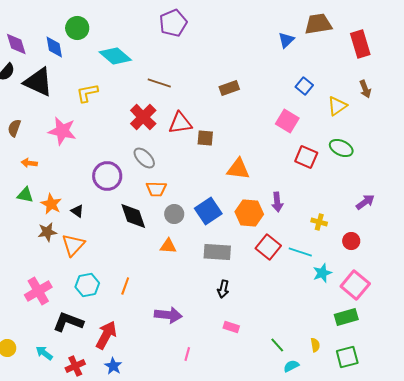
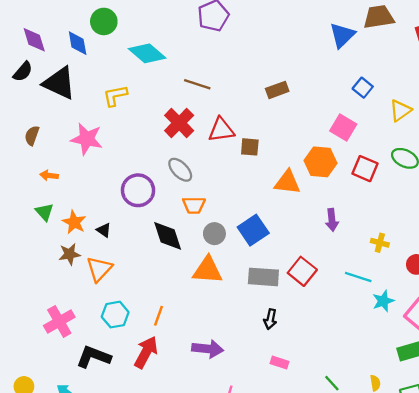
blue triangle: (286, 40) -> (342, 35), size x1.4
green triangle: (25, 195) -> (44, 212), turned 36
orange hexagon: (249, 213) -> (321, 162), moved
orange triangle: (168, 246) -> (208, 270), size x1.6
red square: (268, 247) -> (302, 271), moved
red arrow: (106, 335) -> (146, 352), moved

